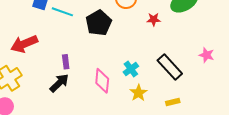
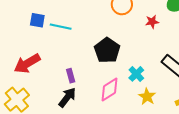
black pentagon: (99, 23) -> (107, 50), moved
pink diamond: (102, 81) -> (109, 89), turned 60

